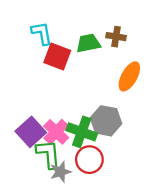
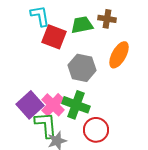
gray hexagon: (106, 121) -> (82, 68), moved
red circle: (89, 160) -> (96, 130), moved

